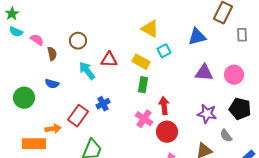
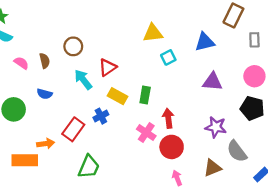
yellow triangle: (150, 29) -> (153, 33), turned -36
pink semicircle: (37, 40) -> (21, 63), moved
red triangle: (109, 60) -> (108, 67), turned -36
yellow rectangle: (141, 62) -> (117, 96), moved
pink circle: (234, 75) -> (254, 76), moved
black pentagon: (240, 109) -> (252, 108), moved
gray semicircle: (226, 136) -> (237, 151), size x1.5

